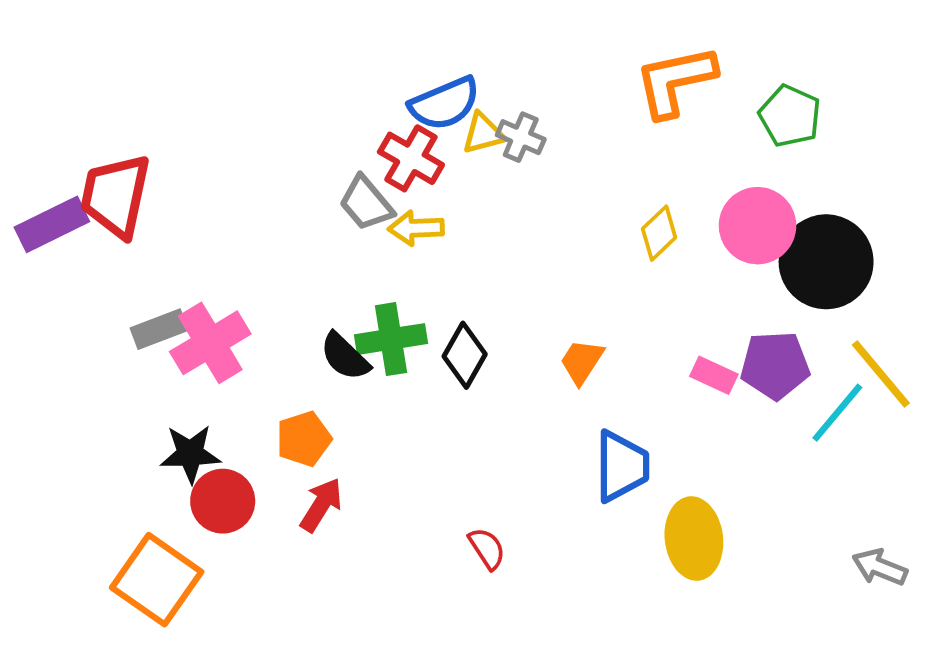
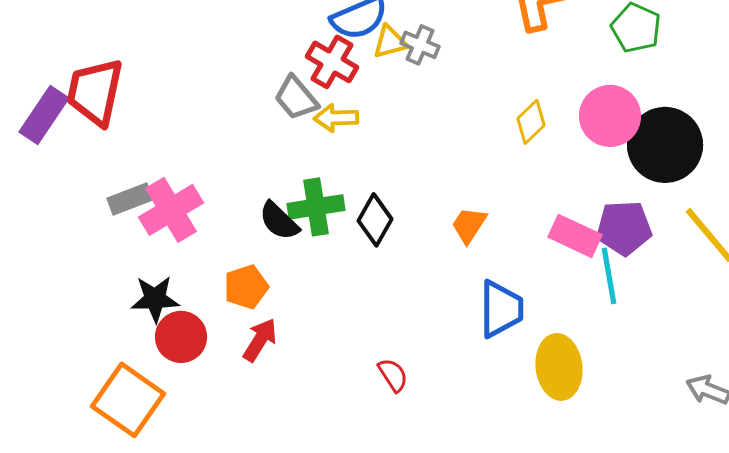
purple rectangle: (52, 224) -> (44, 115), turned -30
pink rectangle: (714, 375) -> (575, 236), size x1.4
cyan line: (837, 413) -> (609, 276), moved, turned -50

